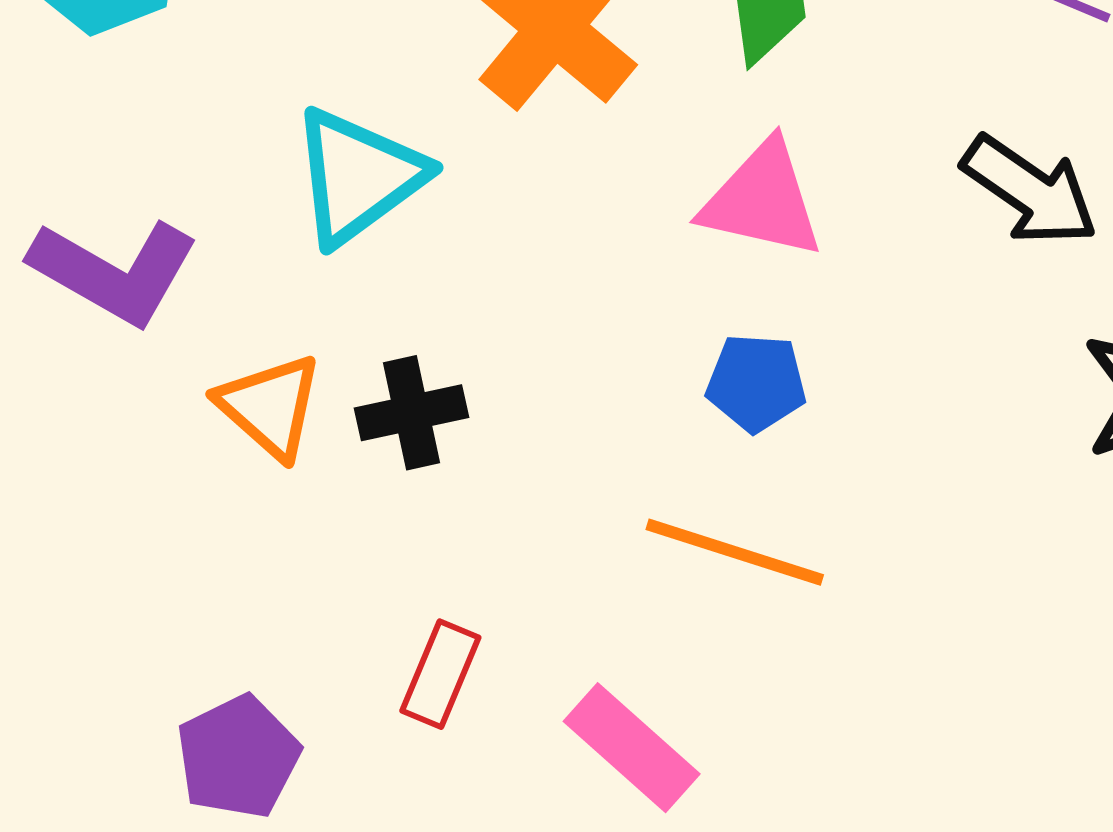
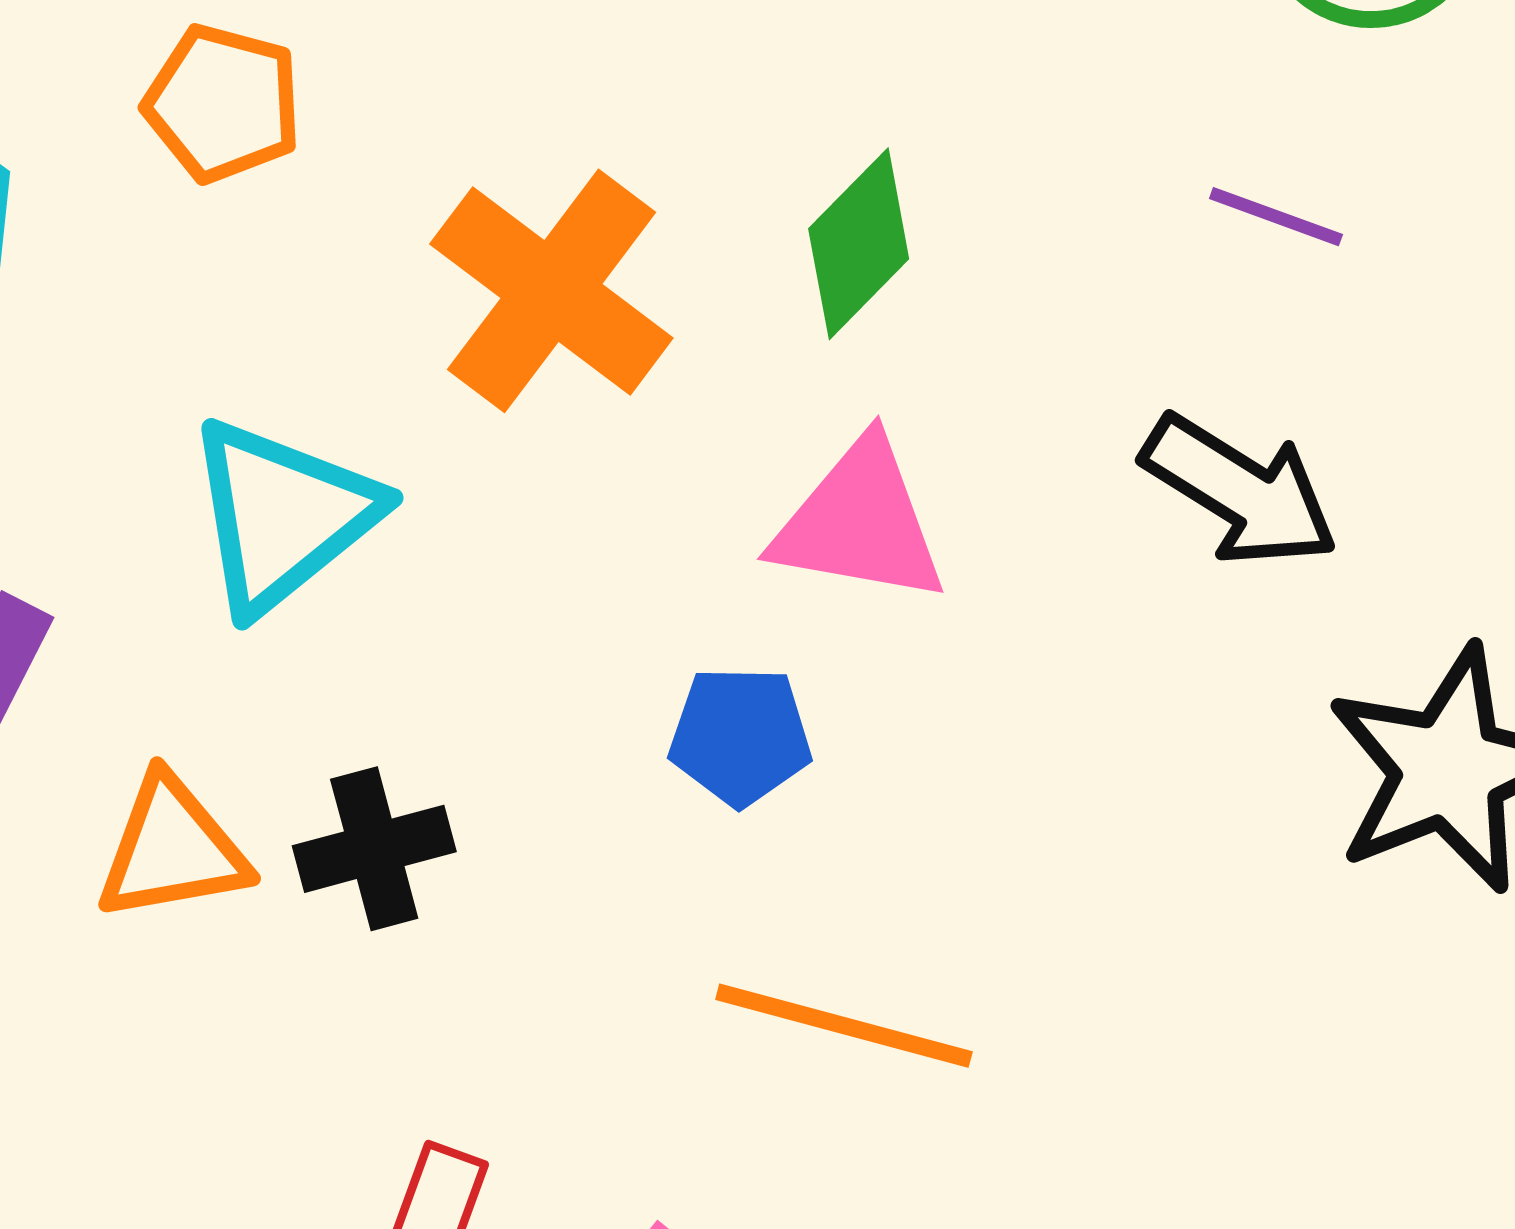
blue pentagon: (756, 383) -> (740, 736), moved
orange triangle: (270, 406) -> (172, 849), turned -49

